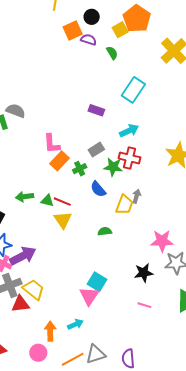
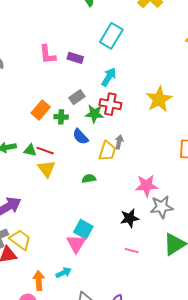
cyan arrow: (129, 131) -> (109, 77), turned -30
pink L-shape: (52, 144) -> (47, 54), moved
green cross: (80, 169) -> (61, 117), turned 32

